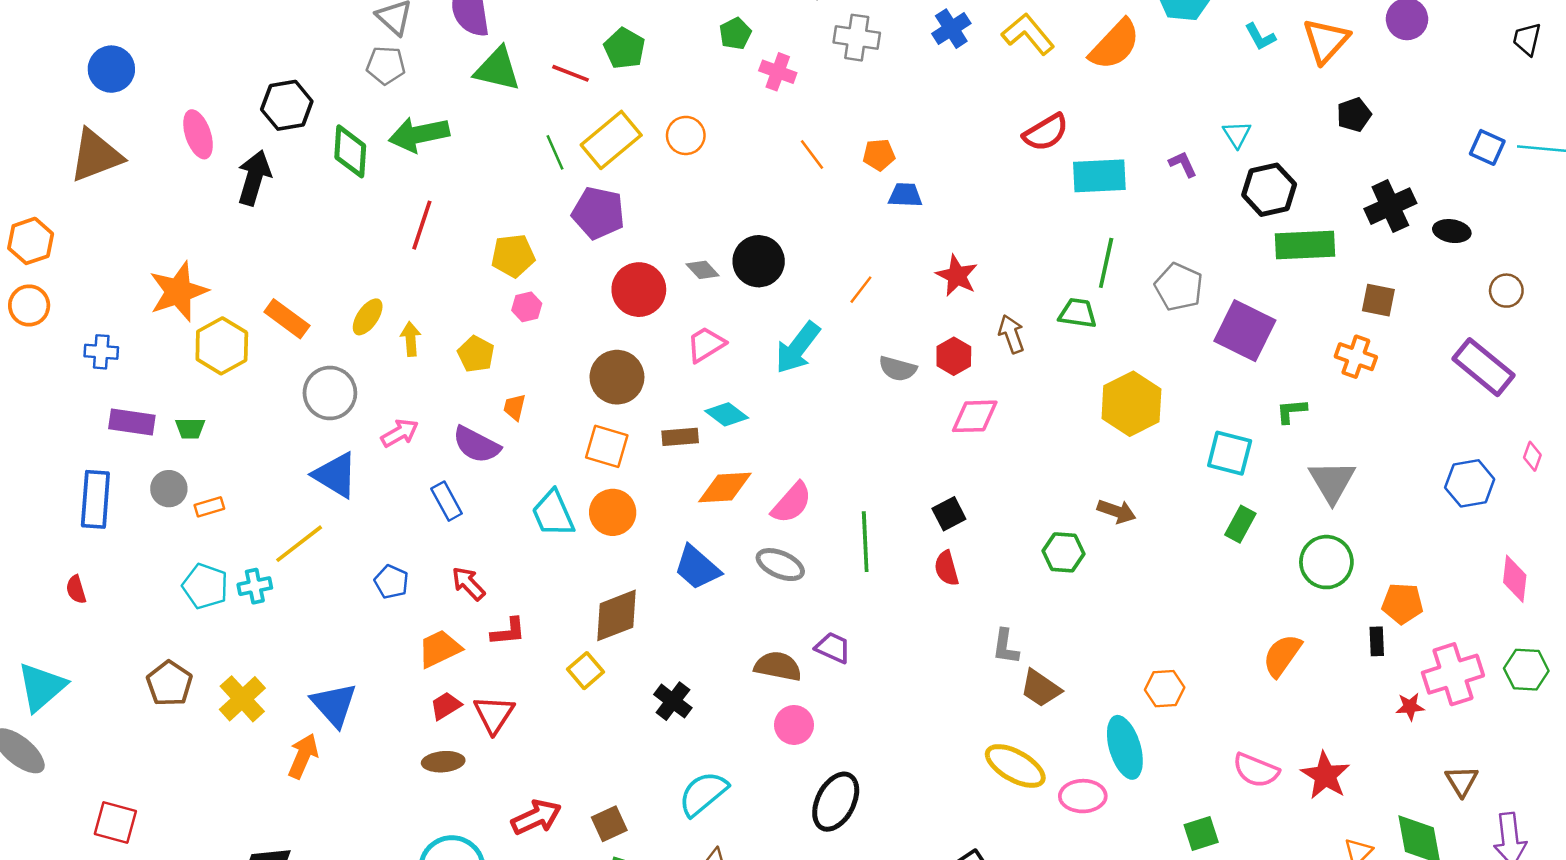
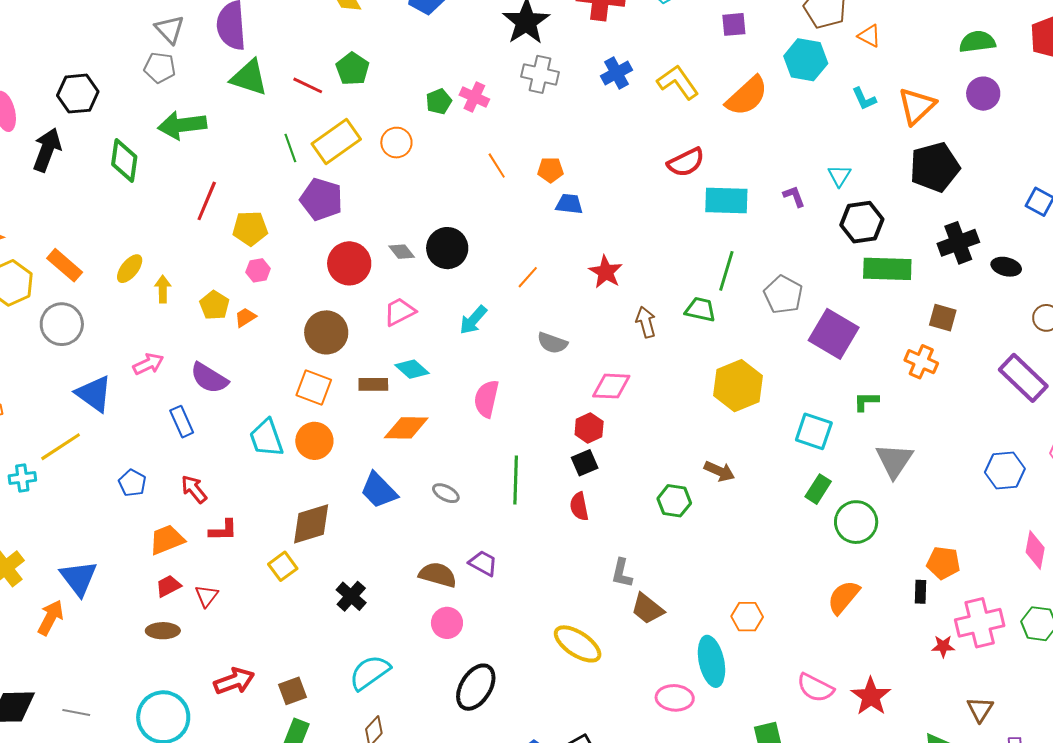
green pentagon: (735, 34) -> (439, 101), moved
black pentagon: (1354, 115) -> (935, 167), size x1.8
green diamond: (350, 151) -> (124, 161), moved
red line: (422, 225) -> (207, 201), moved
cyan arrow: (798, 348) -> (473, 320), size x0.7
red hexagon: (954, 356) -> (589, 428), moved
gray circle: (330, 393) -> (62, 324), moved
orange trapezoid: (515, 407) -> (245, 317), moved, turned 40
pink semicircle: (792, 503) -> (486, 399), moved, turned 147
green circle: (1326, 562) -> (856, 522), moved
gray ellipse: (780, 565) -> (446, 493), size x0.7
red triangle: (494, 714) -> (206, 596), size x0.7
yellow ellipse: (1015, 766) -> (578, 644), moved

